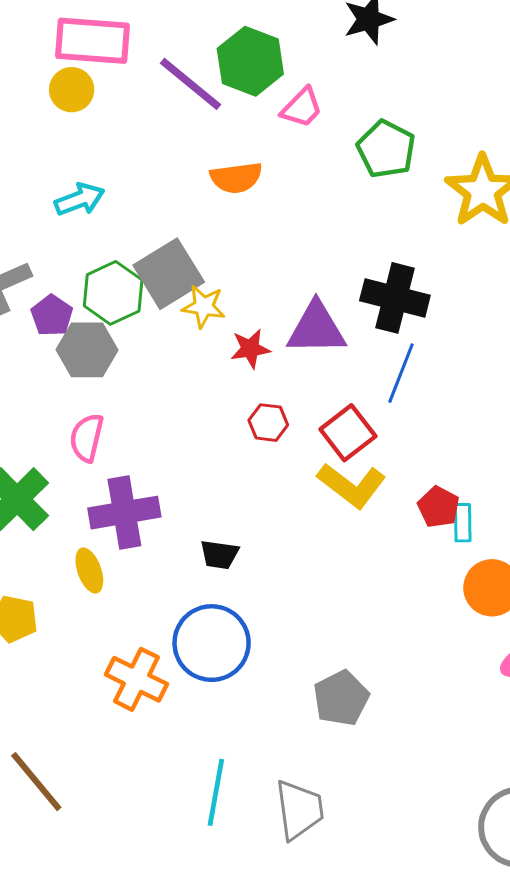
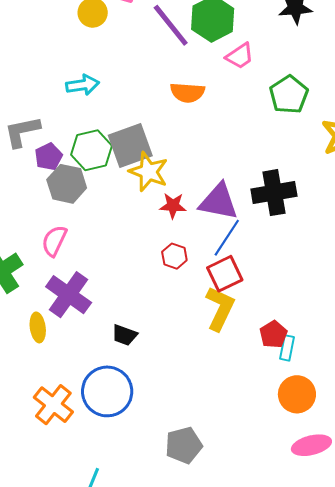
black cross: (395, 298) -> (274, 193), turned -36
yellow star: (204, 306) -> (148, 172), size x1.4
blue line: (401, 373) -> (227, 238), moved
yellow L-shape: (352, 485) -> (220, 308), turned -114
purple cross: (124, 513) -> (69, 295), turned 33

